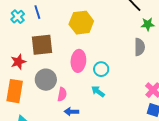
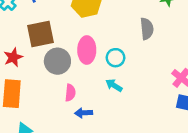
gray semicircle: (140, 47) -> (147, 29), moved
gray circle: (46, 80) -> (57, 61), moved

